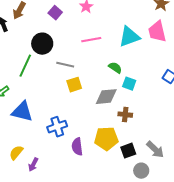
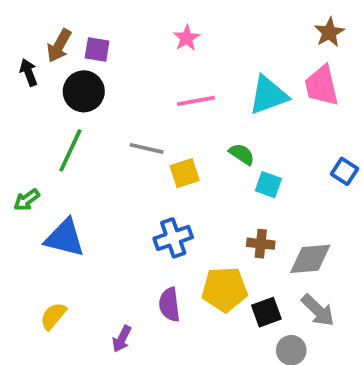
purple square: (55, 13) -> (97, 49), moved, turned -32
black circle: (42, 44) -> (84, 91), moved
yellow square: (74, 85) -> (185, 173), moved
gray diamond: (106, 97) -> (310, 259), moved
blue cross: (57, 127) -> (173, 238), moved
purple arrow: (33, 165) -> (122, 339), moved

